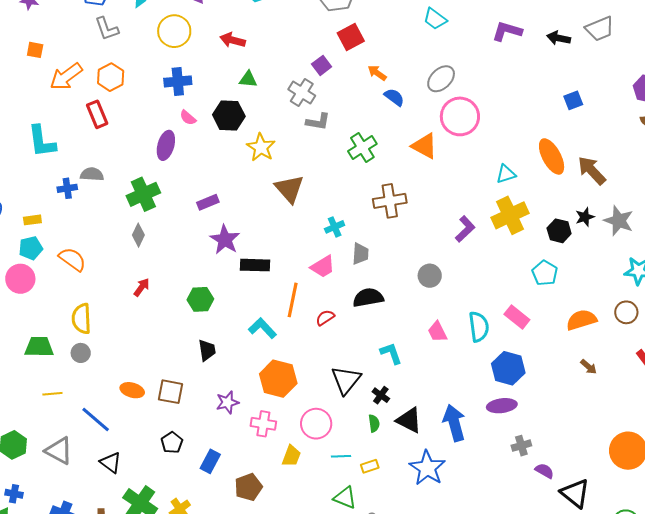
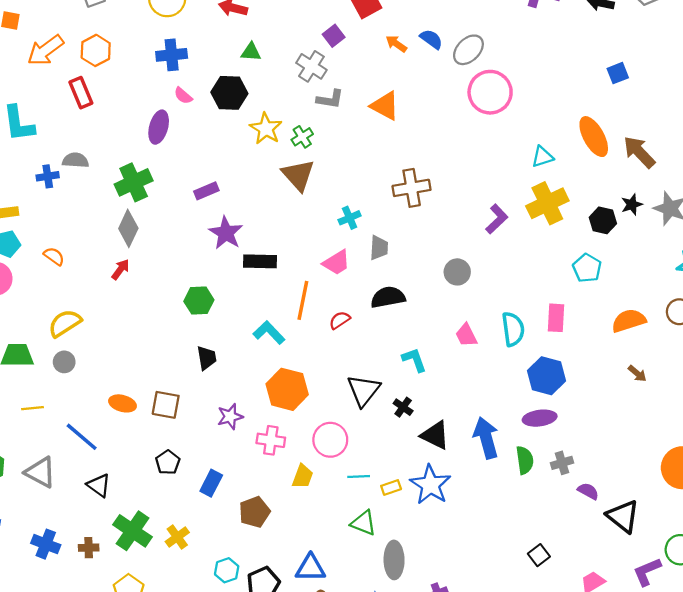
blue semicircle: (394, 97) -> (431, 39), moved
orange triangle: (424, 146) -> (385, 106), moved
green cross: (362, 147) -> (302, 137), moved, size x0.7
gray diamond: (138, 235) -> (128, 228), size x1.4
orange semicircle: (72, 259) -> (54, 256), size x0.7
red arrow: (142, 287) -> (120, 269), moved
pink rectangle: (517, 317) -> (556, 318), turned 55
yellow semicircle: (81, 319) -> (65, 323), turned 60
green semicircle: (374, 423) -> (525, 460), moved, size x1.4
blue star: (427, 468) -> (430, 485), moved

